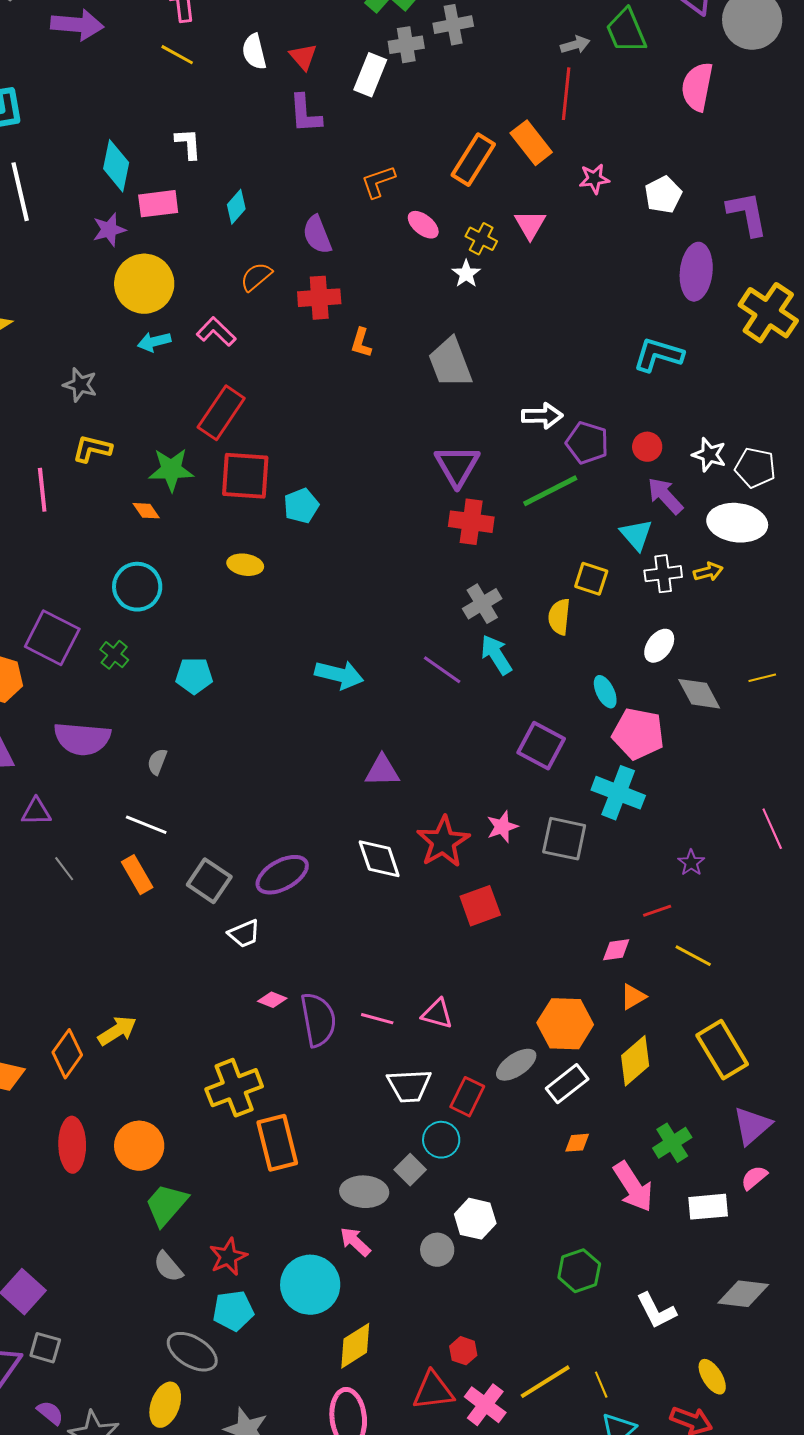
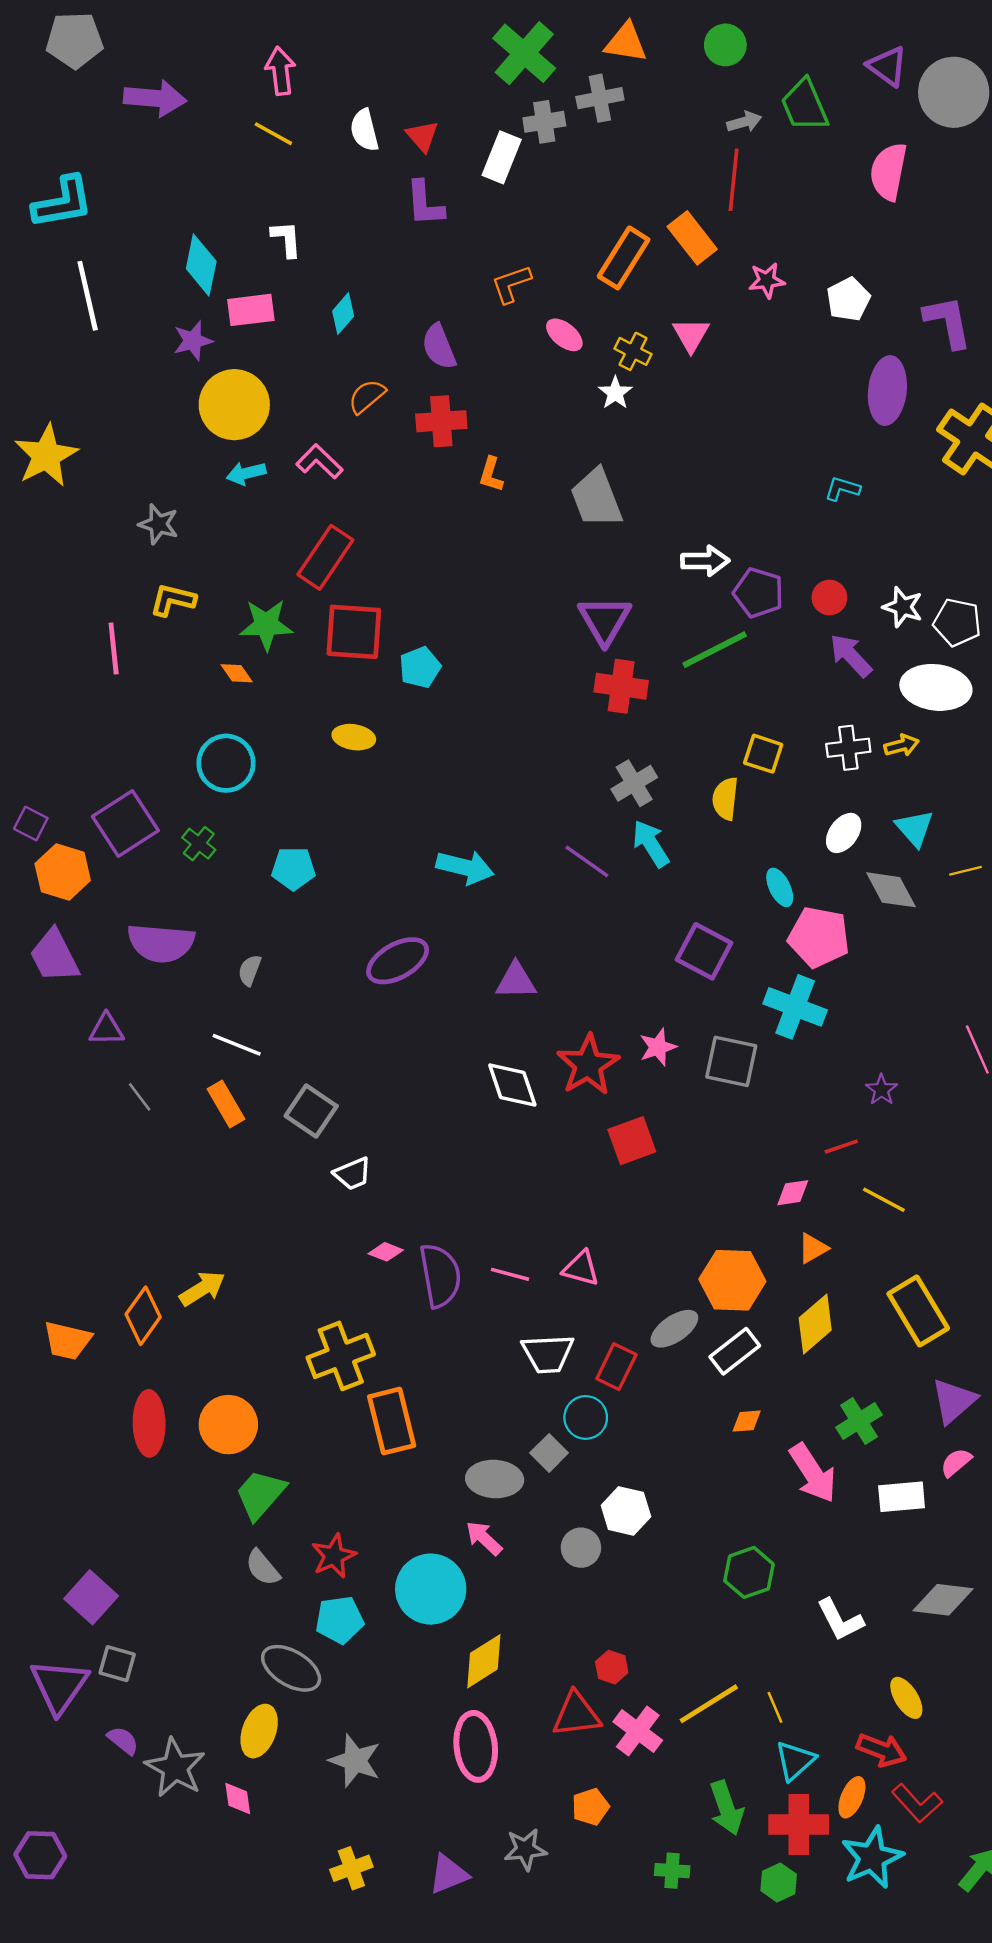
cyan L-shape: (658, 355) -> (842, 489), size x0.6
cyan triangle: (636, 535) -> (915, 828), moved
purple square: (52, 638) -> (125, 824), turned 30
purple ellipse: (282, 875) -> (398, 961), moved

